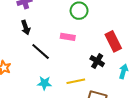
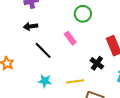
black arrow: (26, 28) -> (31, 26), turned 96
pink rectangle: (68, 37) -> (70, 38), turned 40

